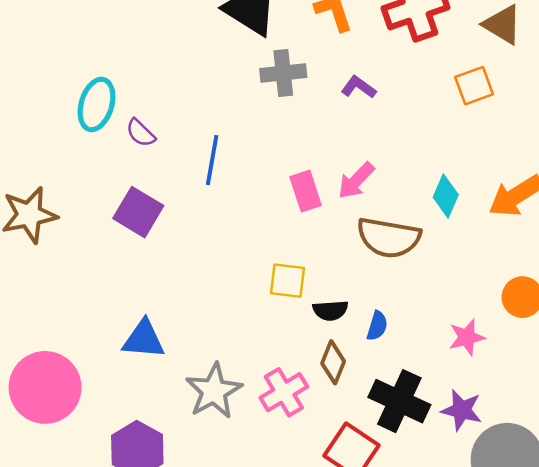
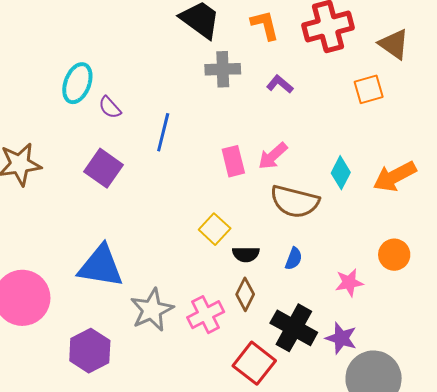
yellow square: (288, 281) -> (215, 229), turned 32
blue semicircle: (377, 326) -> (294, 259), moved
blue triangle: (144, 339) -> (101, 266), size x1.4

